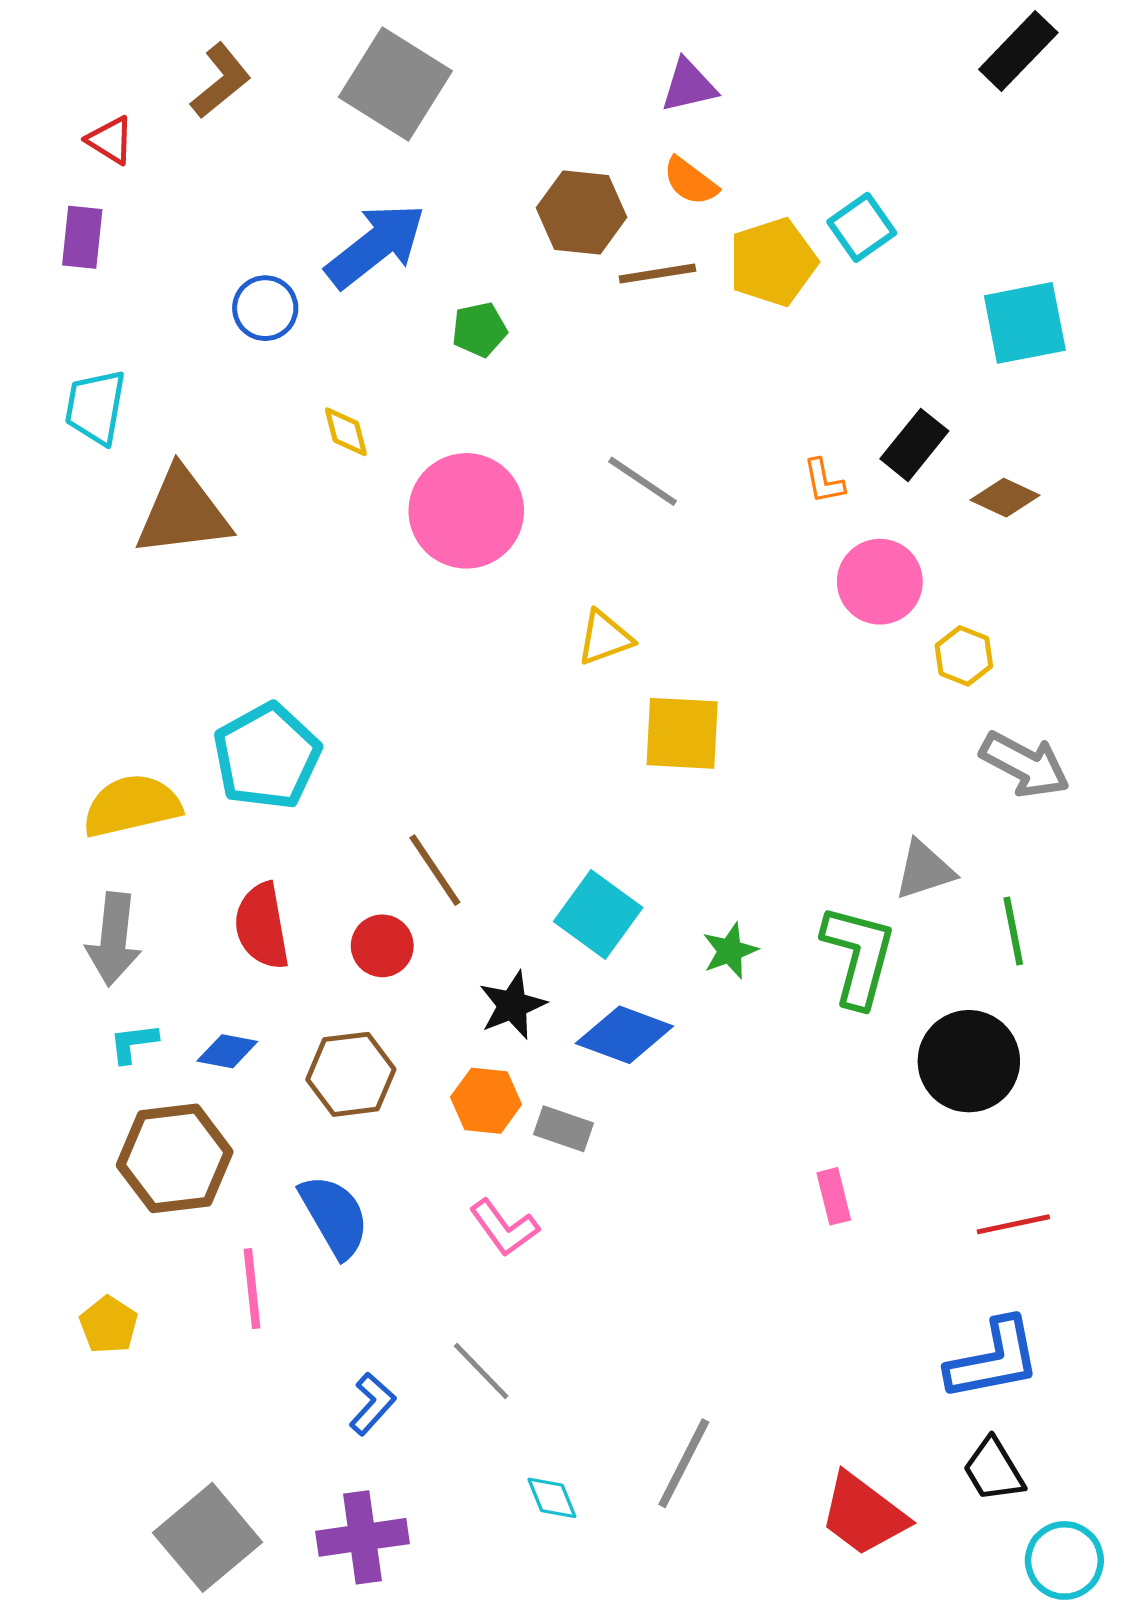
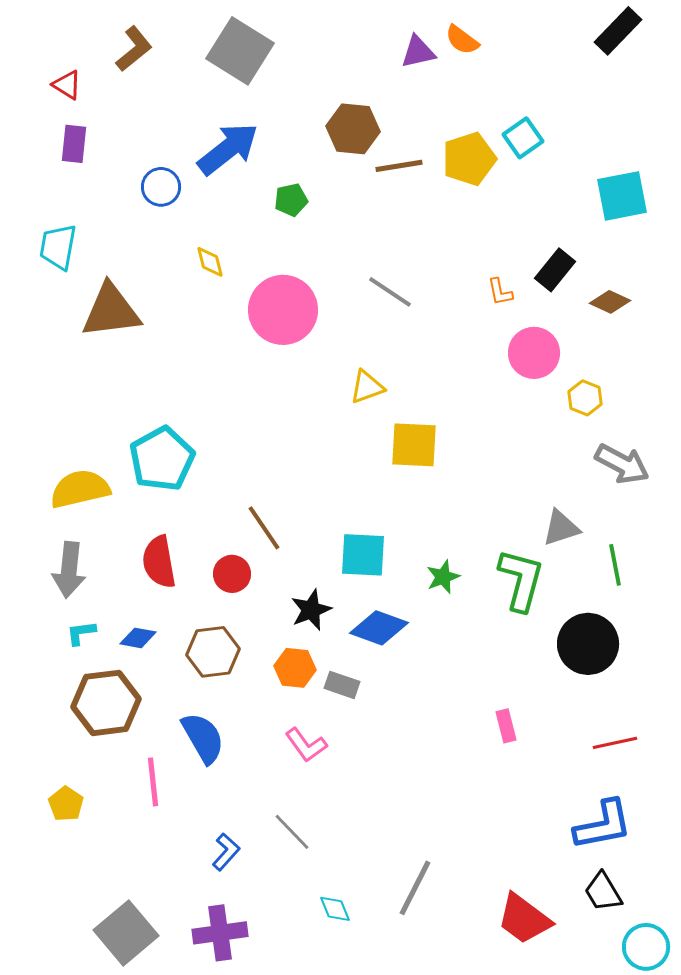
orange semicircle: (690, 181) -> (462, 40), moved
purple rectangle: (82, 237) -> (74, 144), moved
cyan square: (598, 915) -> (363, 555), turned -33

